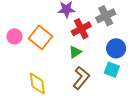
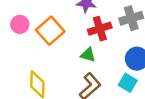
green triangle: (75, 52) -> (88, 55), turned 40

